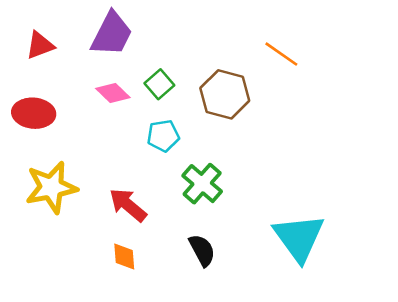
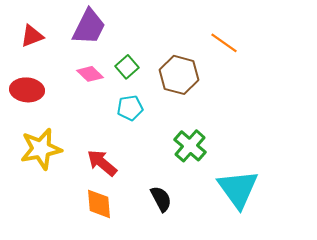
green cross: (202, 184) -> (190, 146), moved
orange diamond: (124, 257) -> (99, 204), size x1.4

